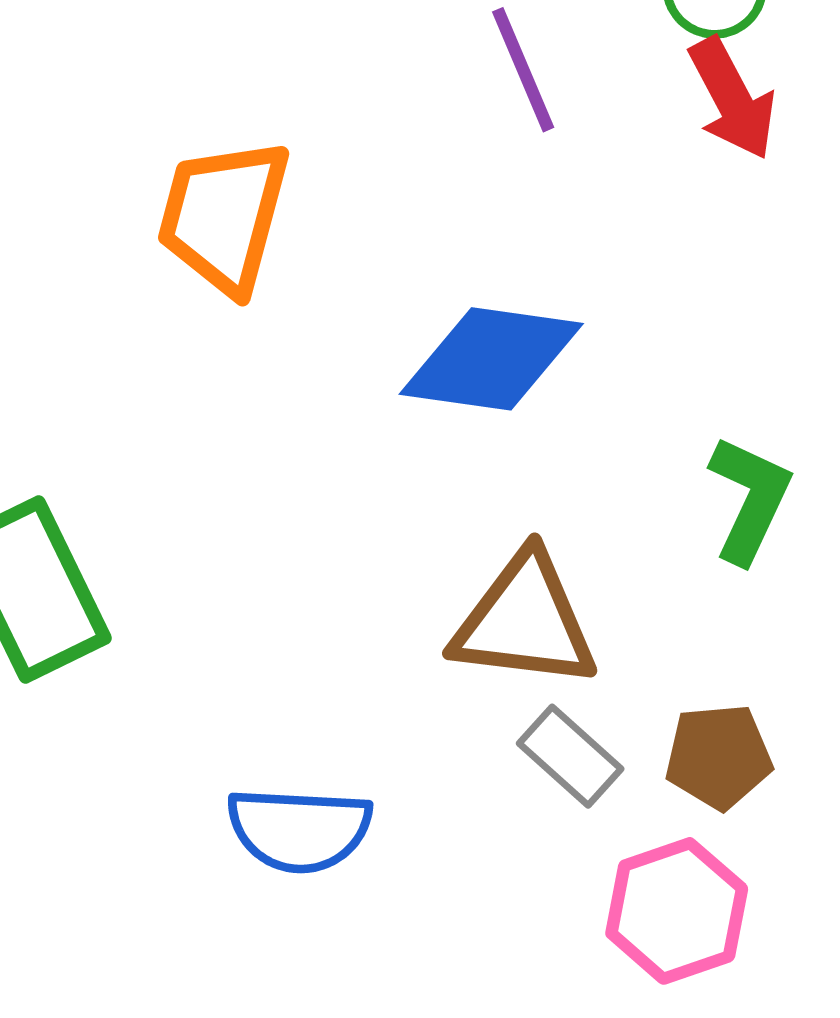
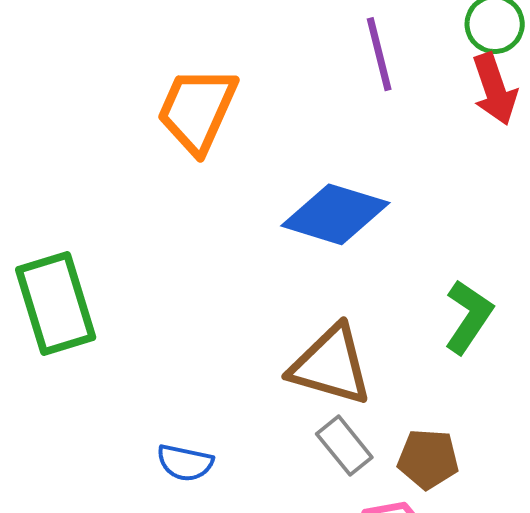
blue semicircle: (299, 830) -> (185, 463), size x0.7

